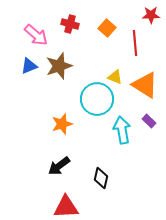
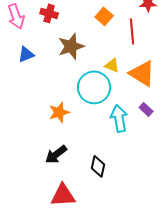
red cross: (70, 24) -> (49, 13), moved
pink arrow: (36, 35) -> (16, 16), moved, turned 30
brown star: (59, 66) -> (71, 46), moved

